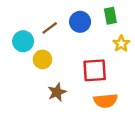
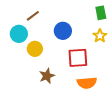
green rectangle: (110, 16) -> (101, 13), moved
blue circle: (80, 22) -> (63, 31), moved
brown line: (50, 28) -> (33, 16), moved

